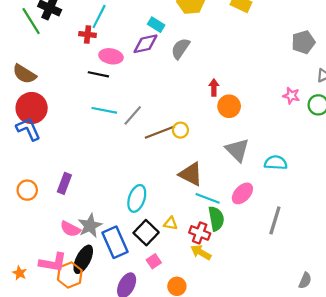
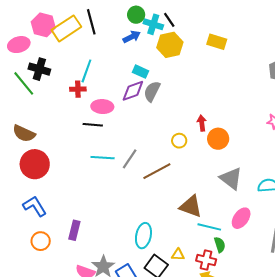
gray semicircle: (180, 49) -> (152, 91), moved
blue L-shape: (28, 129) -> (35, 206), moved
yellow circle: (180, 130) -> (179, 141), moved
green semicircle: (216, 219) -> (220, 245), size x0.7

